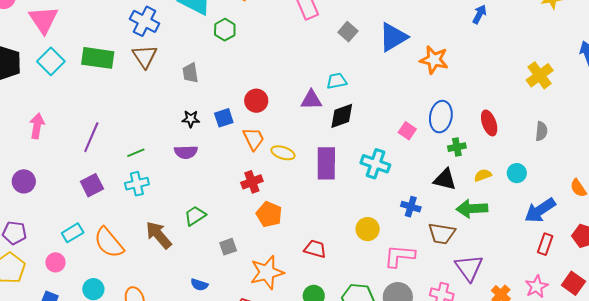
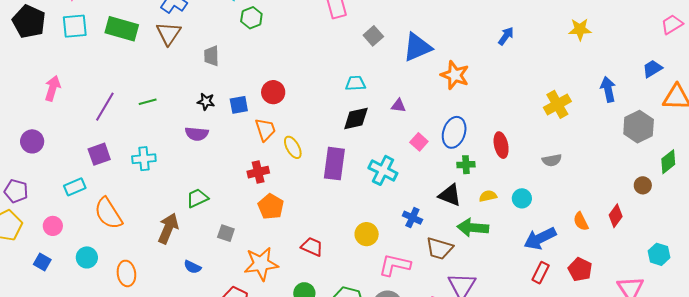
cyan square: (51, 61) -> (75, 26), turned 32
purple triangle: (311, 100) -> (398, 106), moved, size x0.7
gray semicircle: (541, 131) -> (552, 160), turned 66
green line: (136, 153) -> (148, 102), moved
yellow ellipse: (283, 153) -> (293, 147), turned 35
cyan rectangle: (73, 233) -> (75, 187), moved
brown arrow: (159, 235) -> (168, 228), moved, turned 56
gray square: (228, 247) -> (226, 233), turned 30

